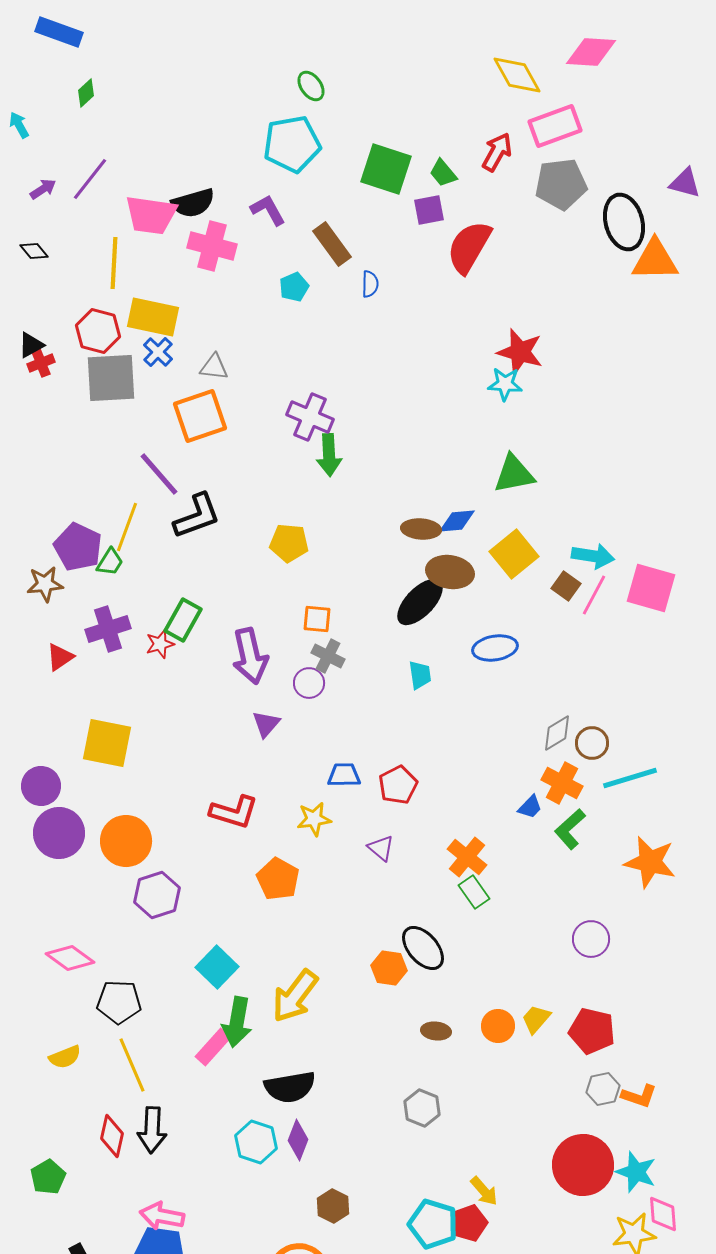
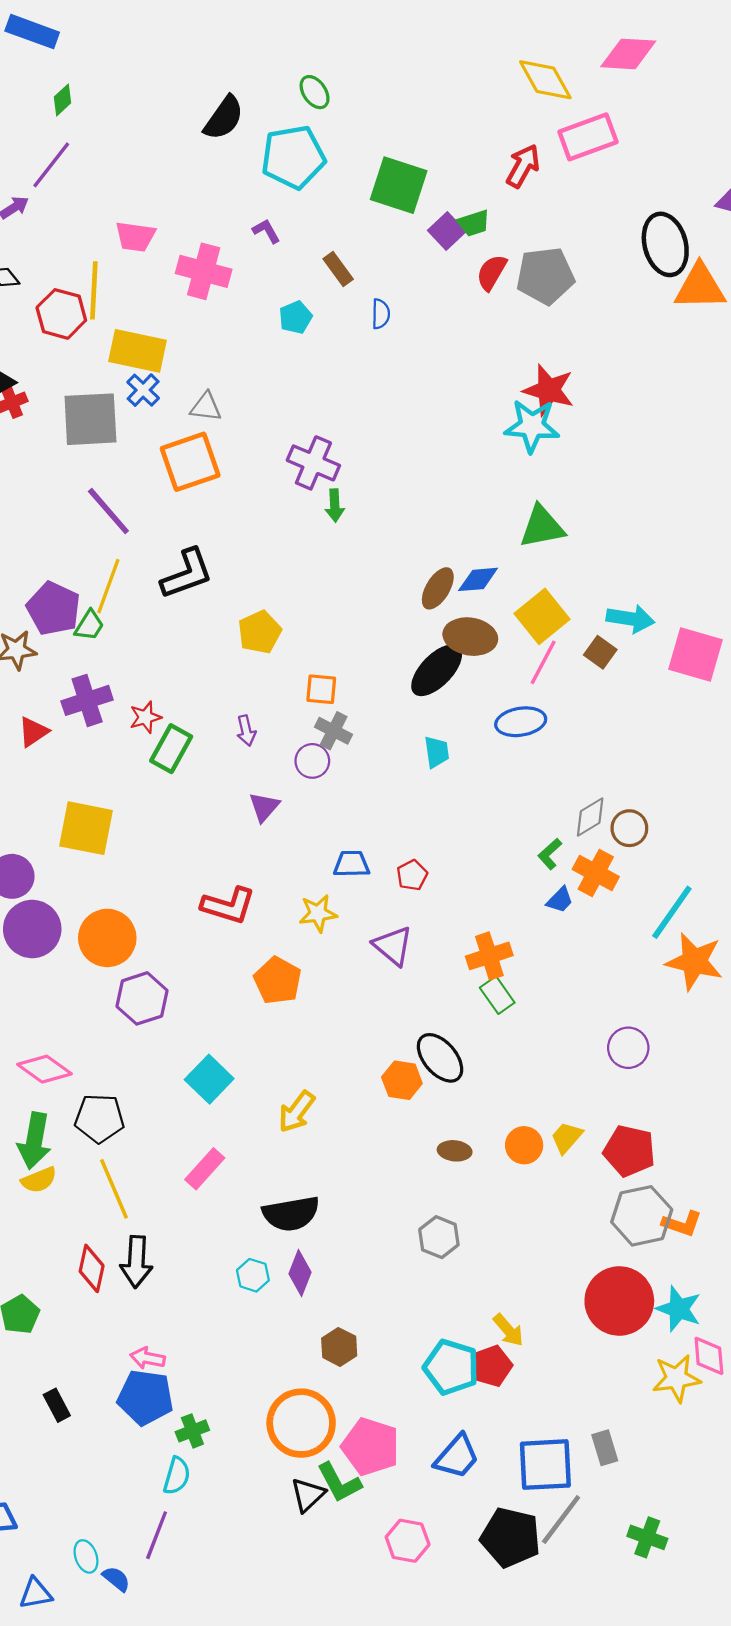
green trapezoid: (443, 173) -> (474, 223), moved, turned -68
purple line: (90, 179) -> (51, 165), moved
gray pentagon: (561, 184) -> (545, 276), moved
black semicircle: (193, 203) -> (224, 118), moved, turned -39
purple L-shape: (268, 210) -> (266, 231), size x0.7
purple square: (429, 210) -> (447, 231), turned -32
pink trapezoid: (151, 215) -> (135, 237), size x0.7
brown rectangle: (332, 244) -> (338, 269), size x0.7
red semicircle: (469, 247) -> (492, 272), size x0.6
red hexagon: (98, 331) -> (61, 314), moved
cyan star: (505, 384) -> (532, 426), size x1.4
green arrow: (329, 455) -> (335, 505), size x0.7
purple line: (159, 474) -> (108, 511), moved
brown ellipse: (421, 529) -> (438, 588), turned -63
yellow pentagon: (289, 543) -> (260, 632), moved, turned -30
pink line: (594, 595) -> (543, 662), moved
green rectangle: (183, 620) -> (171, 749), moved
purple arrow: (250, 656) -> (246, 731), size x0.5
cyan line: (630, 778) -> (672, 912), moved, turned -38
red pentagon: (398, 785) -> (412, 875), size x0.7
green L-shape: (570, 829) -> (550, 854), moved, size x0.7
purple triangle: (381, 848) -> (393, 946), size x1.4
orange cross: (467, 857) -> (489, 956), turned 33
yellow arrow: (295, 996) -> (297, 1112), size x0.7
green arrow: (237, 1022) -> (34, 1141), moved
gray hexagon: (603, 1089) -> (642, 1216), size x1.6
cyan hexagon: (256, 1142) -> (253, 1275), size x0.7
pink arrow: (162, 1216) -> (148, 1358), size x0.7

